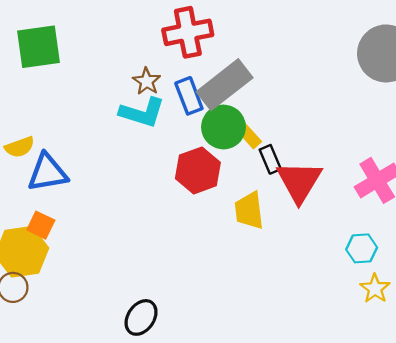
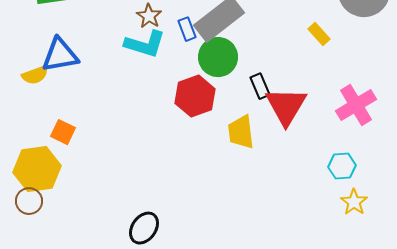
blue rectangle: (189, 96) -> (187, 29), size x0.7
yellow rectangle: (249, 136) -> (319, 34), moved
blue triangle: (47, 173) -> (60, 55), moved
orange square: (41, 225) -> (63, 132), moved

